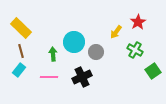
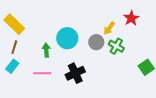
green cross: (135, 50) -> (116, 46), moved
brown line: (21, 51) -> (14, 47), turned 32
gray circle: (96, 52) -> (96, 42), moved

